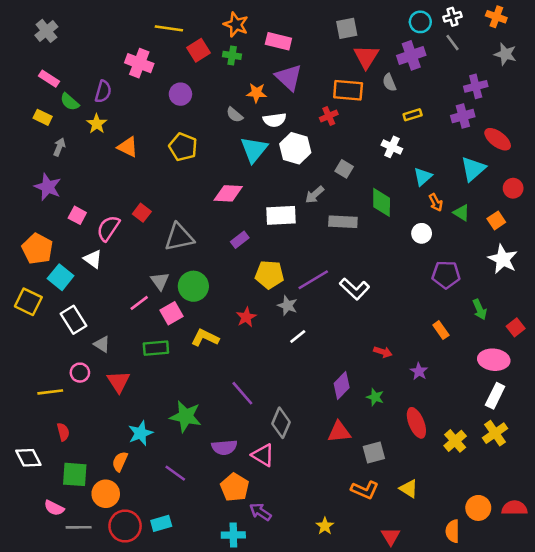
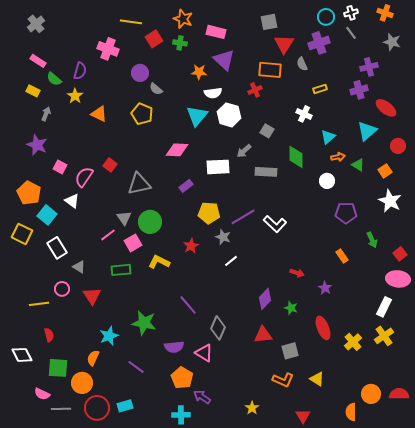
gray semicircle: (235, 115) -> (156, 89), moved
orange arrow: (436, 202) -> (338, 157), turned -72
pink ellipse: (494, 360) -> (398, 279), moved

